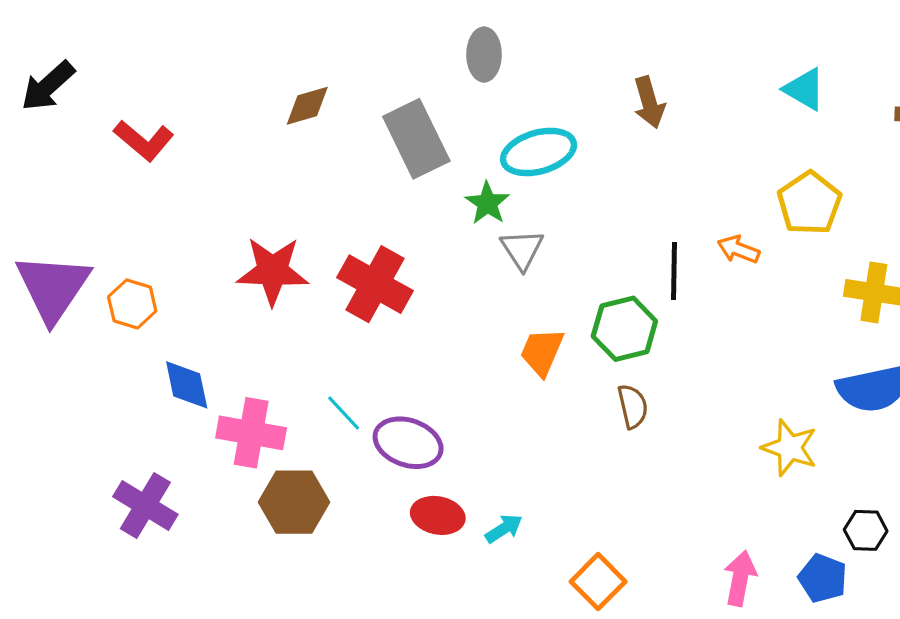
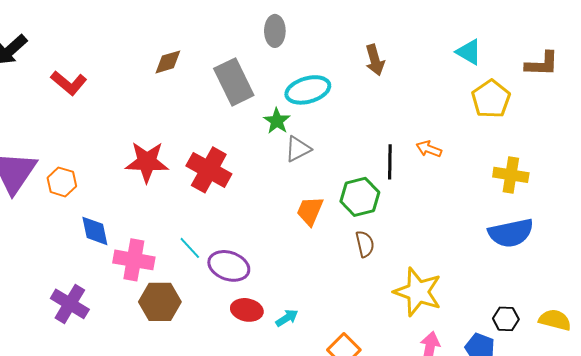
yellow pentagon: (809, 203) -> (491, 99), moved
gray triangle: (522, 249) -> (298, 149), turned 36
yellow star: (790, 448) -> (418, 292), moved, size x1.4

